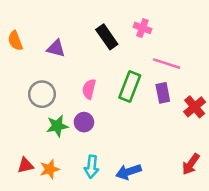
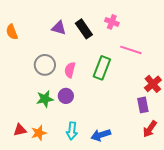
purple triangle: (56, 48) -> (59, 28), moved
purple rectangle: (163, 93) -> (143, 105), moved
gray circle: (42, 94) -> (45, 65), moved

